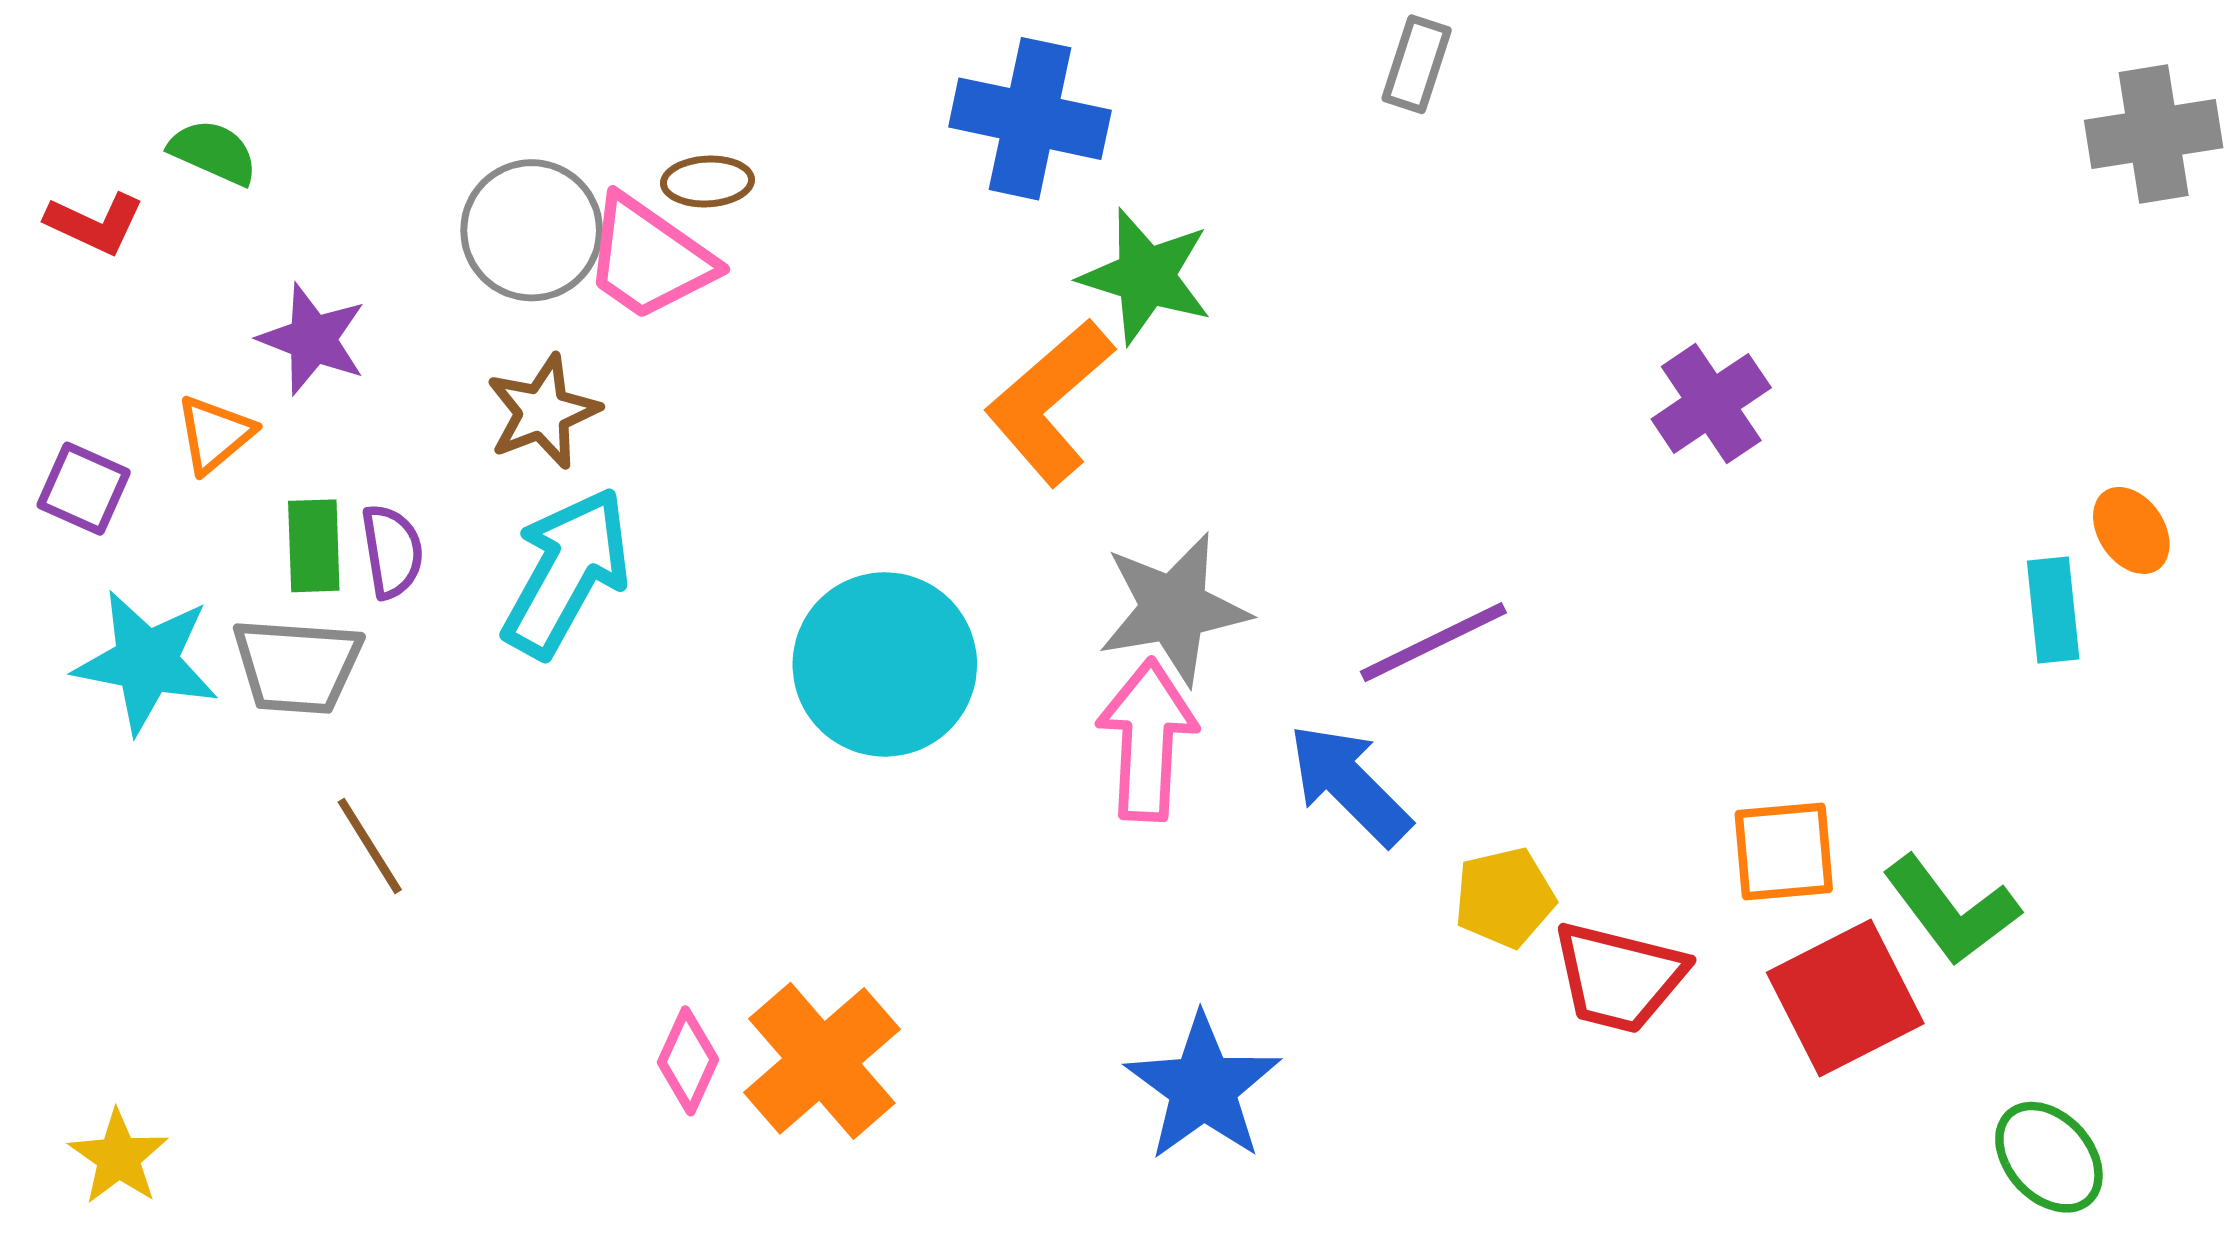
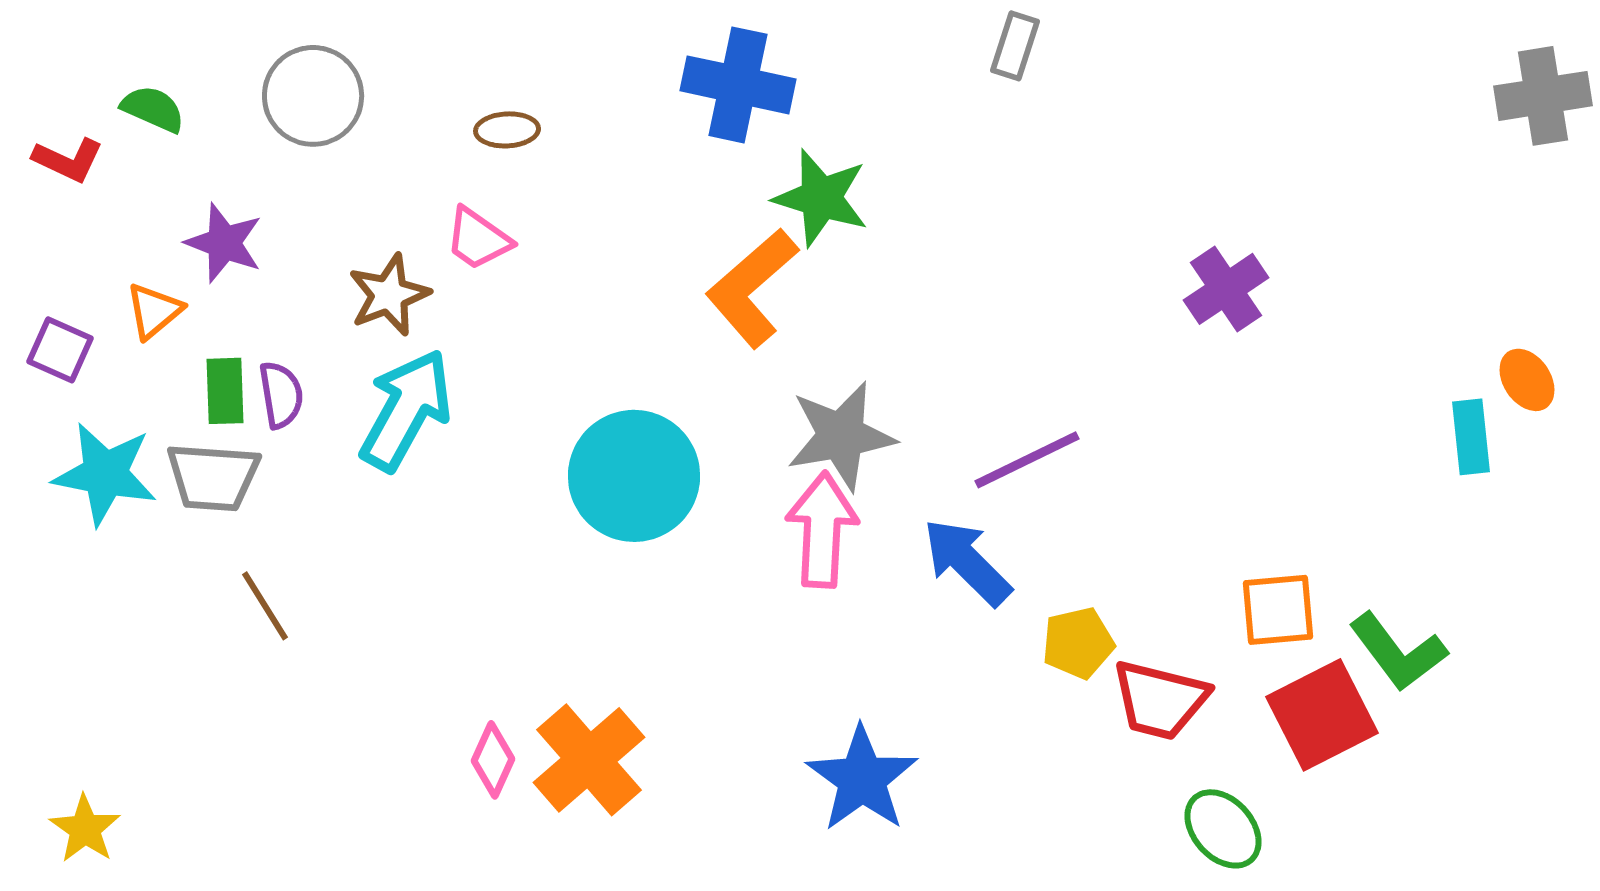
gray circle: (532, 230) -> (313, 96), moved
pink trapezoid: (649, 258) -> (478, 239), moved, size x0.7
green ellipse: (2049, 1157) -> (1223, 829), moved

